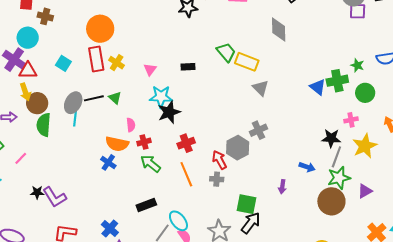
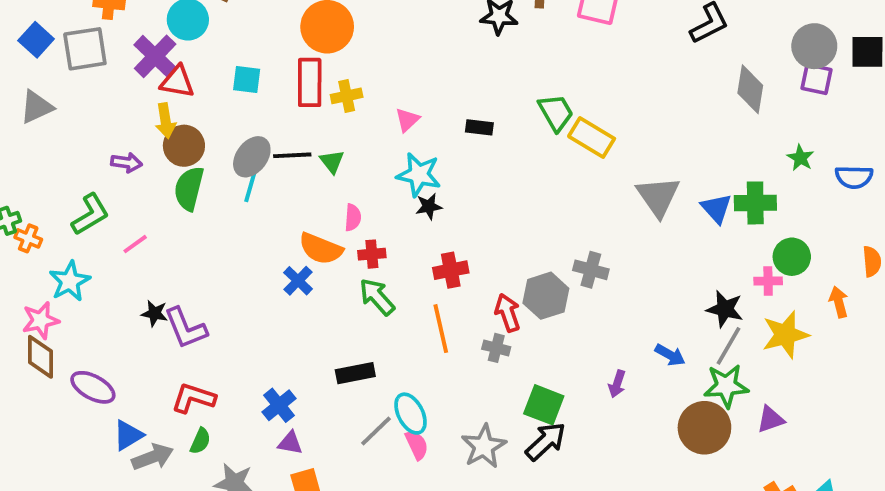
gray diamond: (279, 30) -> (750, 89), moved
cyan square: (63, 63) -> (247, 80), turned -35
yellow cross: (117, 63) -> (347, 96), turned 35
green star: (357, 65) -> (800, 158), moved
gray triangle: (261, 88) -> (658, 196), moved, size x1.4
green circle: (365, 93) -> (792, 257), moved
black star: (169, 112) -> (429, 206), size x0.6
gray cross: (258, 130) -> (591, 270), turned 30

